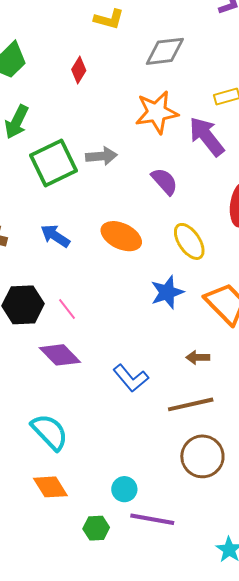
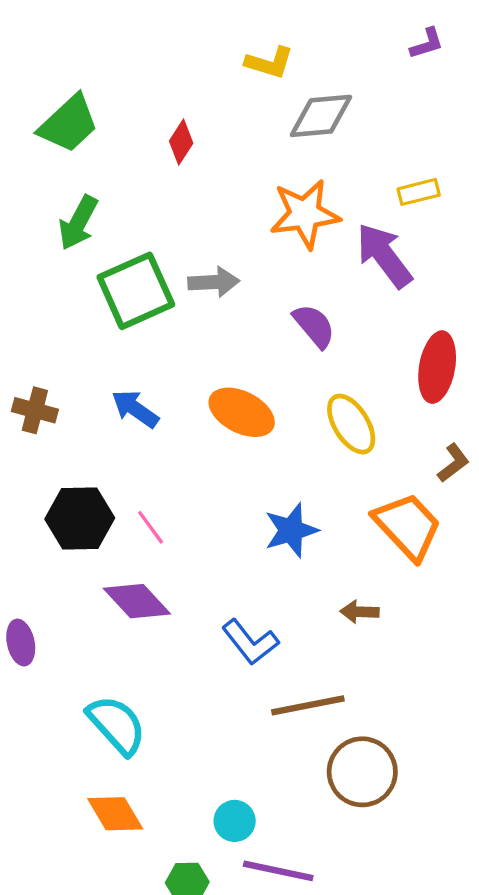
yellow L-shape: (109, 19) -> (269, 63), moved
blue star: (167, 292) -> (291, 530), moved
brown line: (191, 404) -> (308, 705), moved

